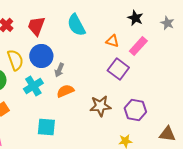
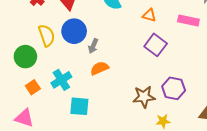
pink rectangle: (138, 46) -> (188, 21), moved, turned 60
cyan cross: (33, 86) -> (61, 80), moved
brown star: (100, 106) -> (144, 97), moved

